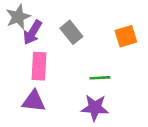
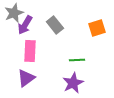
purple triangle: (34, 101) -> (26, 78), turned -42
purple star: (95, 108) -> (73, 83), turned -30

